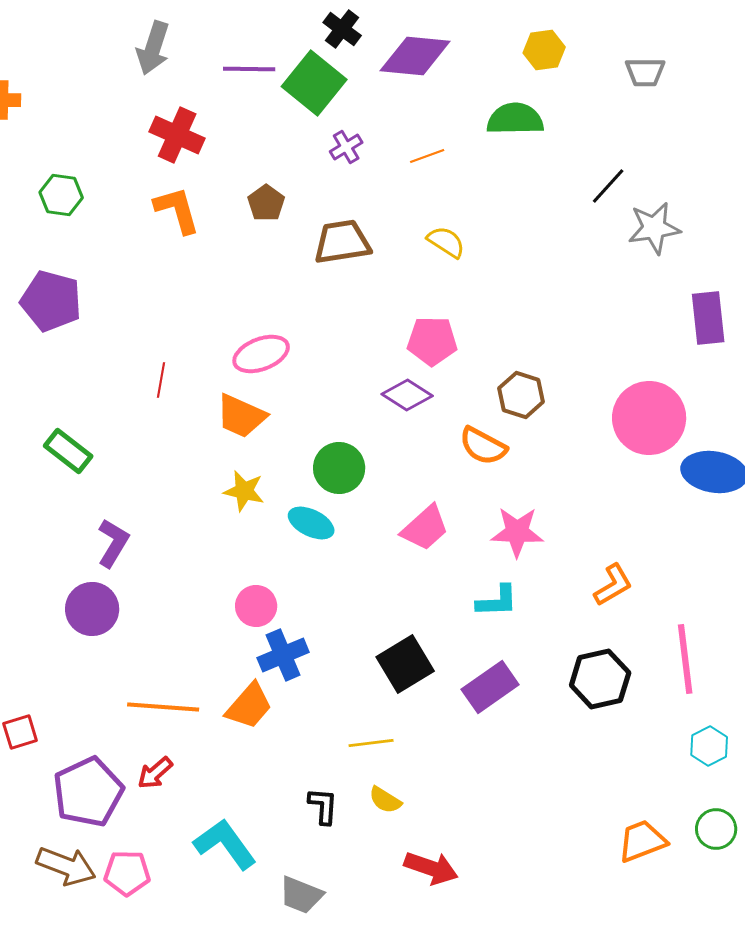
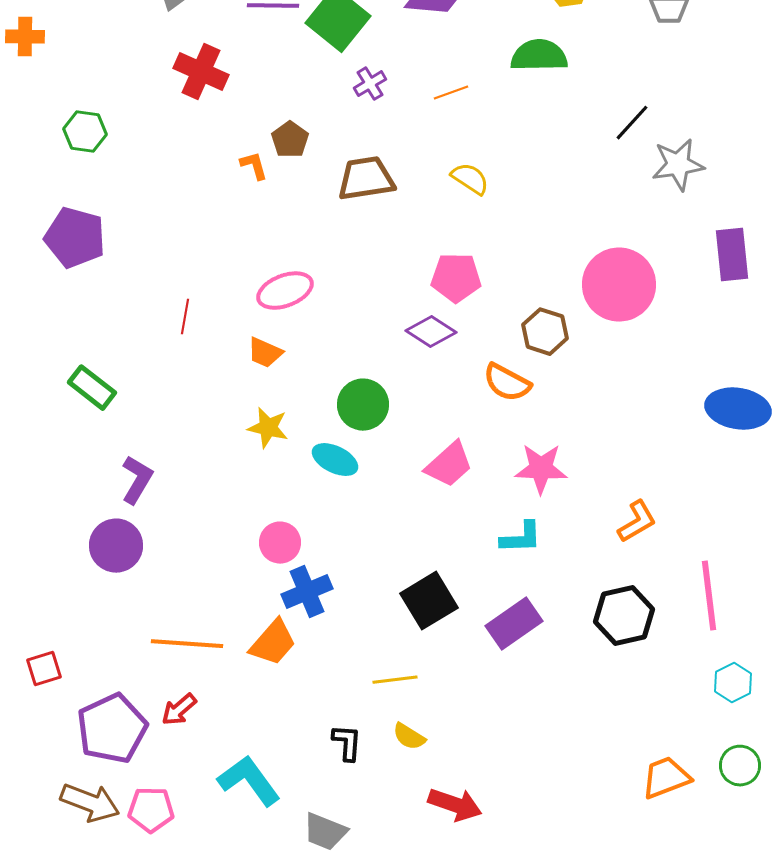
orange L-shape: (177, 210) -> (254, 166), moved, size x0.6
orange trapezoid: (241, 416) -> (265, 353), size x0.7
pink circle: (649, 418) -> (619, 285), moved

